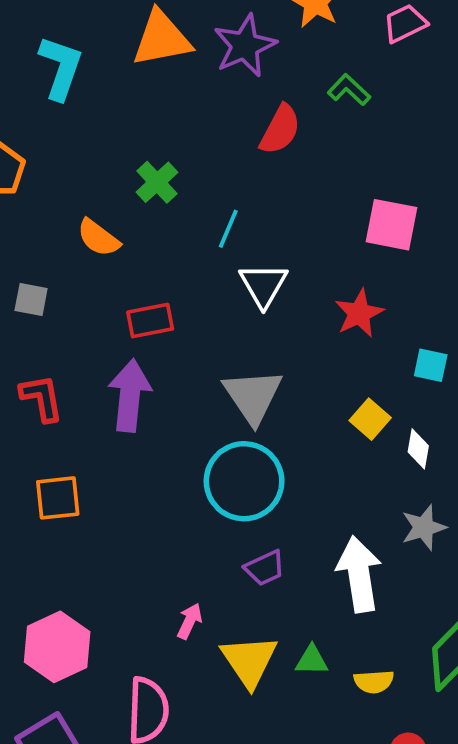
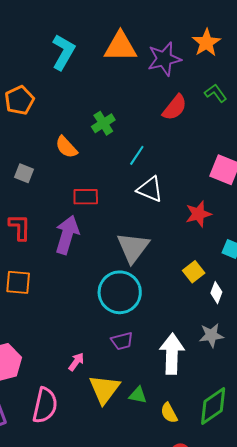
white triangle: (263, 285) -> (150, 189), turned -48
yellow semicircle: (374, 682) -> (169, 413), turned 55

